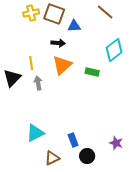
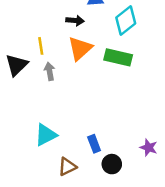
cyan diamond: (114, 50) -> (126, 21), moved
green rectangle: (92, 72) -> (118, 57), size x1.5

